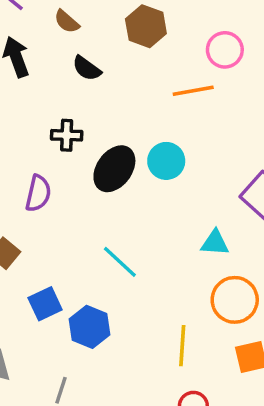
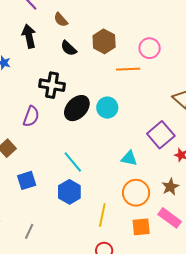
brown hexagon: (146, 26) -> (104, 41), moved
black cross: (67, 135) -> (52, 85), size x1.4
blue hexagon: (90, 327) -> (69, 192), moved

